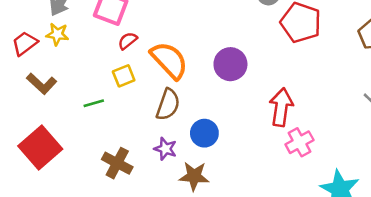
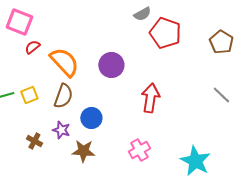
yellow square: (124, 76) -> (29, 95), moved
pink cross: (299, 142) -> (139, 150), moved
brown cross: (117, 163) -> (34, 141), moved, size x0.7

